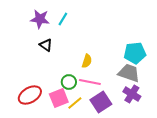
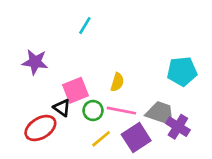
purple star: (40, 19) -> (35, 62), moved
black triangle: (46, 45) -> (62, 108), moved
gray trapezoid: (129, 73) -> (160, 113), moved
pink square: (59, 98) -> (75, 90), moved

